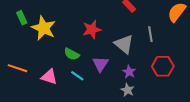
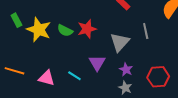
gray triangle: (124, 44) -> (120, 42), turned 35
green semicircle: (72, 54) -> (65, 31), moved
red hexagon: (163, 66) -> (158, 77), moved

